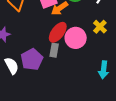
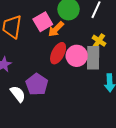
gray rectangle: (54, 50) -> (93, 58), moved, size x1.6

